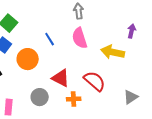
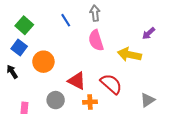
purple arrow: (132, 31) -> (149, 33), turned -144
blue line: (50, 39) -> (66, 20), moved

